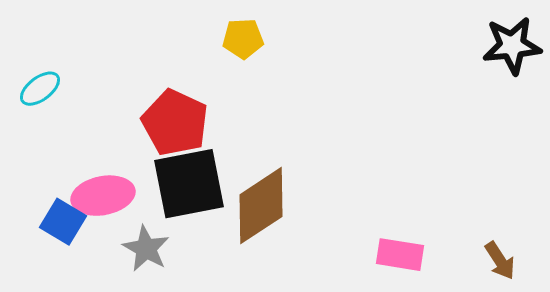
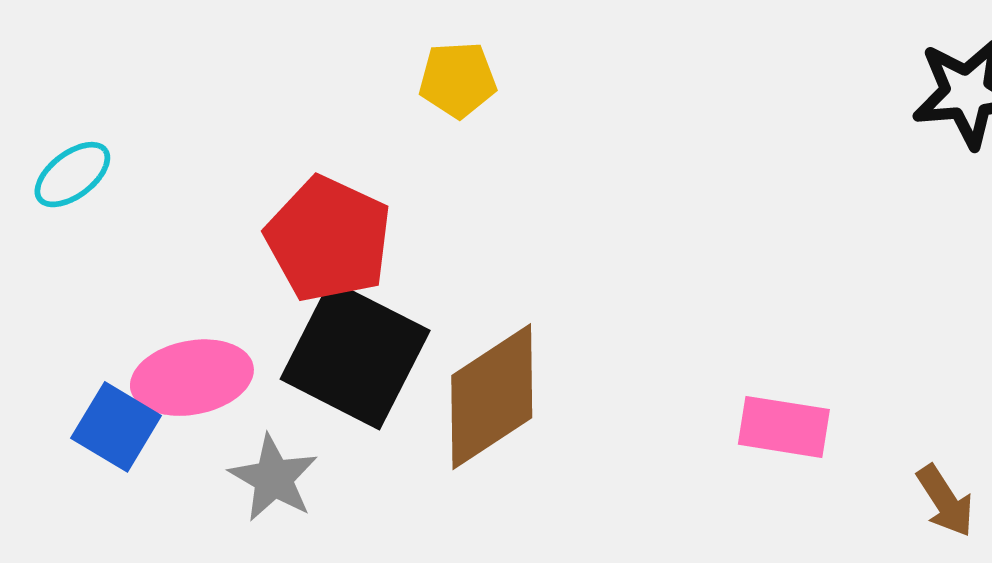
black square: (189, 184) -> (355, 355), turned 38
pink rectangle: (400, 255) -> (784, 427), moved

